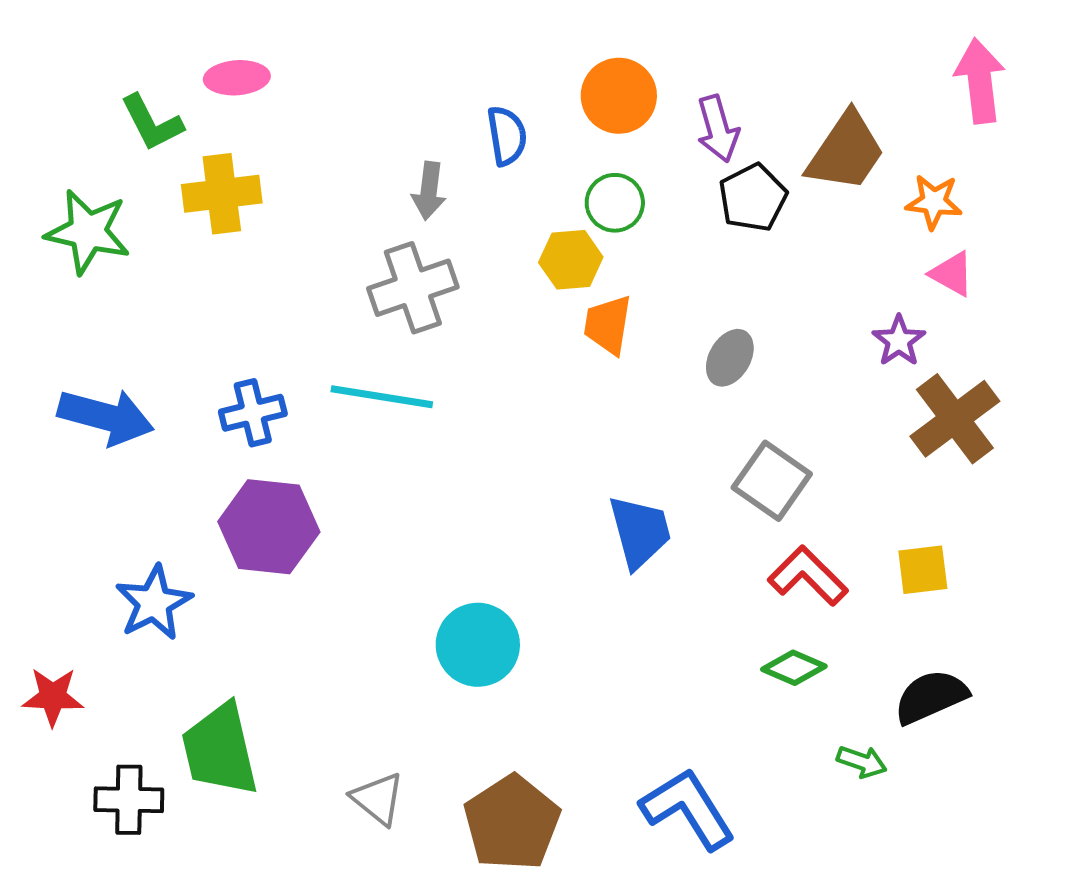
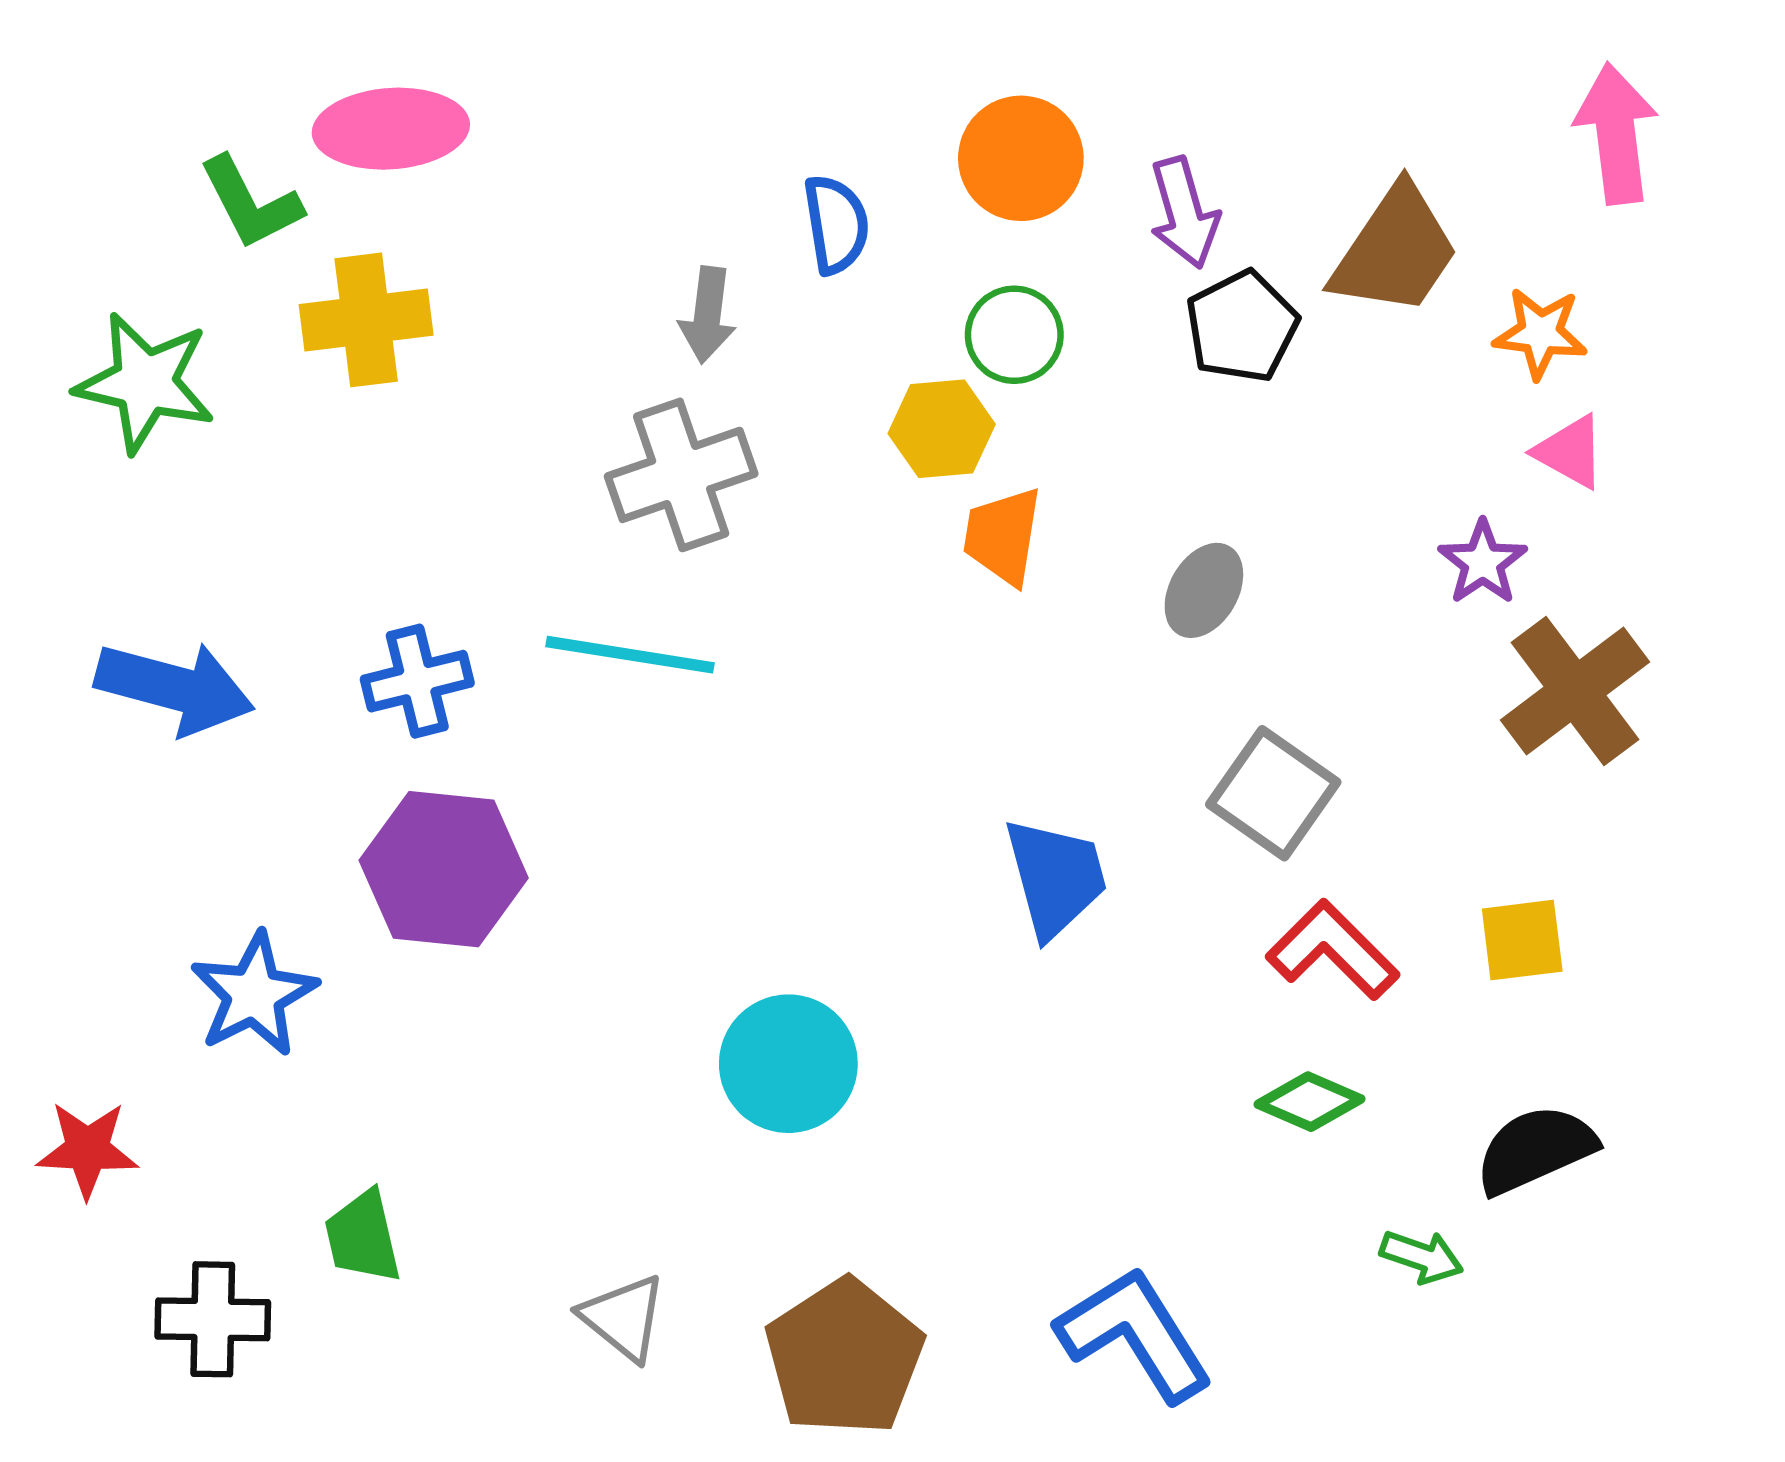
pink ellipse: (237, 78) -> (391, 129), size x1.4
green trapezoid: (220, 750) -> (363, 1237), size x0.6

